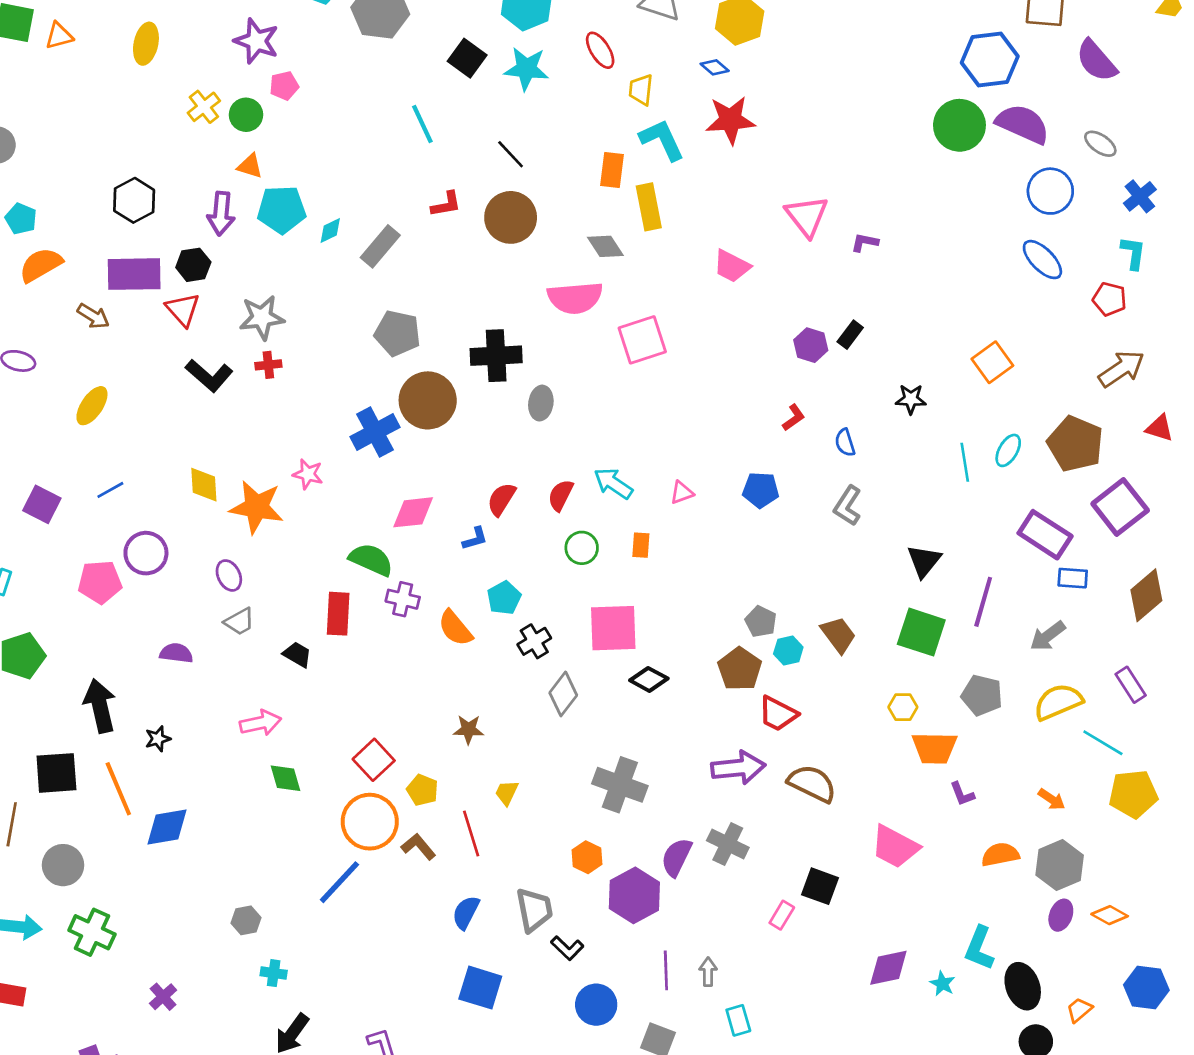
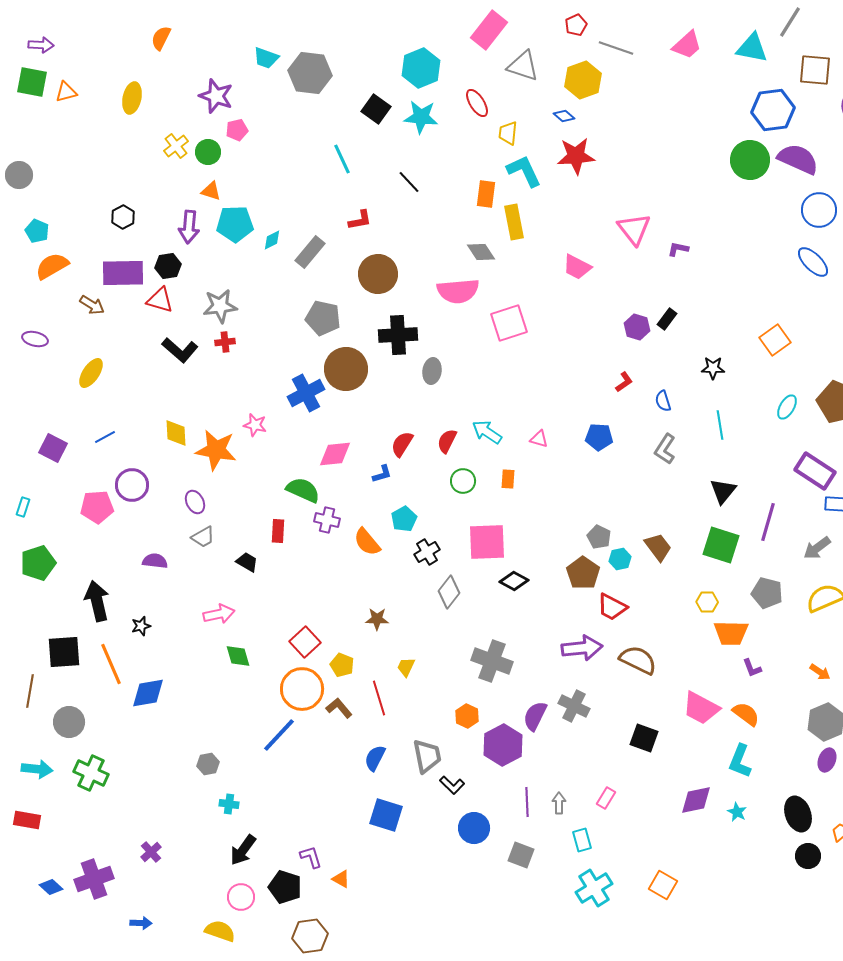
black hexagon: (134, 200) -> (123, 217), size x0.7
brown circle: (511, 217) -> (378, 274), moved
red triangle: (183, 310) -> (160, 300), turned -32
cyan line: (965, 462) -> (720, 425), moved
pink triangle: (682, 493) -> (539, 439), turned 36
red rectangle: (338, 614) -> (278, 531), size x0.7
orange semicircle: (1000, 855) -> (746, 714), moved, turned 48
pink rectangle: (782, 915) -> (606, 798), moved
cyan L-shape: (979, 948) -> (740, 761), moved
purple cross: (163, 997) -> (151, 852), moved

